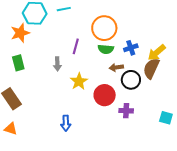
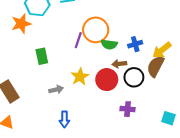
orange circle: (104, 28) -> (96, 30), moved
green rectangle: (18, 63) -> (42, 56), moved
gray arrow: (57, 64) -> (56, 90), moved, turned -104
red circle: (105, 95) -> (107, 80), moved

